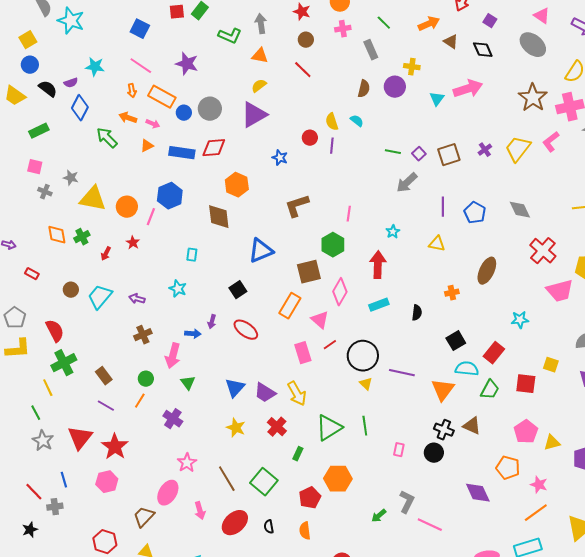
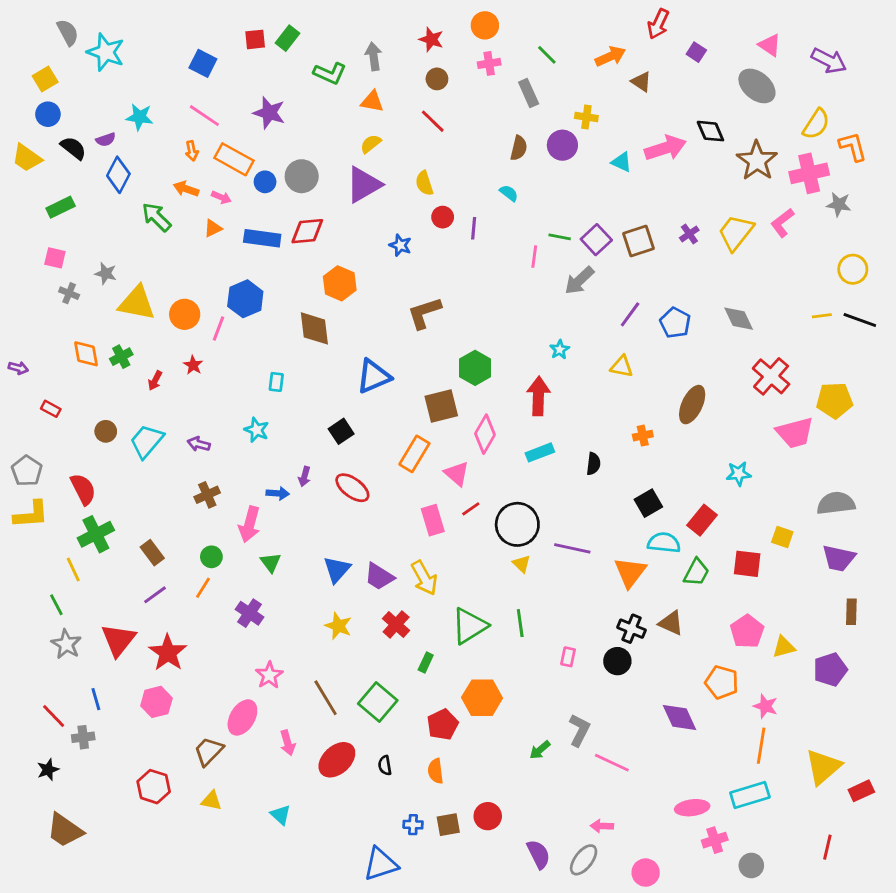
black diamond: (483, 50) -> (710, 131), moved
cyan triangle: (437, 99) -> (622, 162), turned -42
yellow semicircle: (332, 122) -> (424, 183), moved
purple square: (419, 154) -> (596, 240), size x1.5
purple line: (443, 207) -> (630, 314), turned 36
pink line: (349, 214) -> (534, 257), moved
purple line: (106, 406) -> (155, 595), turned -66
orange line: (536, 513) -> (761, 746), turned -45

